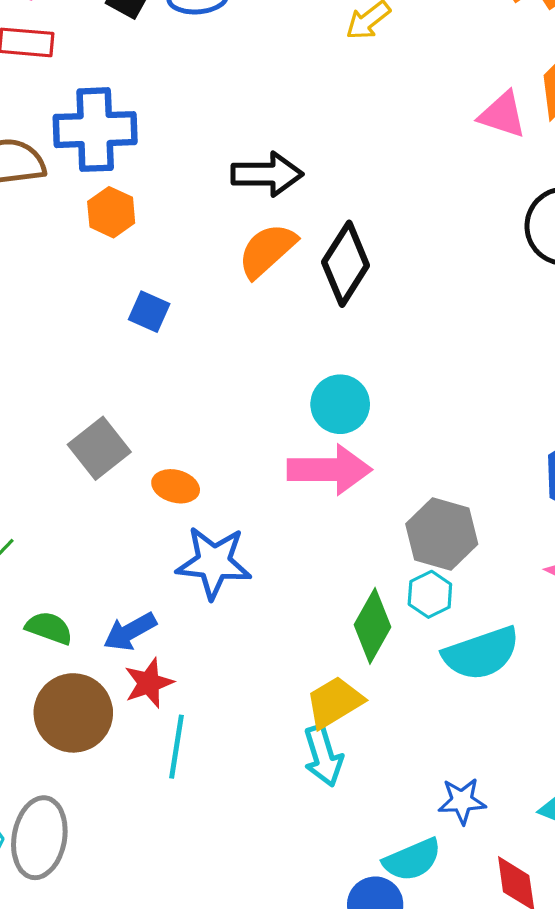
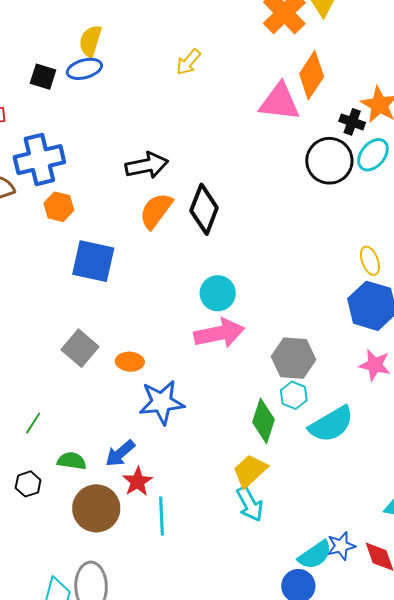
pink triangle: (503, 115) -> (279, 102), size x1.4
blue square: (149, 312) -> (93, 261), size x1.8
blue star: (462, 801) -> (341, 546), moved

